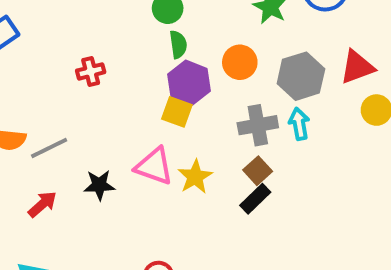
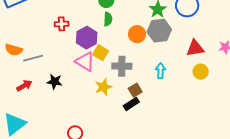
gray hexagon: (301, 76) -> (159, 31), moved
purple hexagon: (189, 83) -> (87, 38), moved
gray cross: (258, 125) -> (122, 66), moved
pink triangle: (154, 166) -> (85, 62), moved

